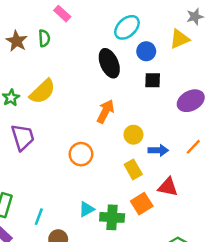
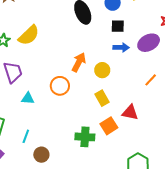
orange arrow: (105, 111) -> (79, 62), moved
blue arrow: (158, 150) -> (121, 48), moved
cyan triangle: (87, 209) -> (28, 98), moved, turned 32

